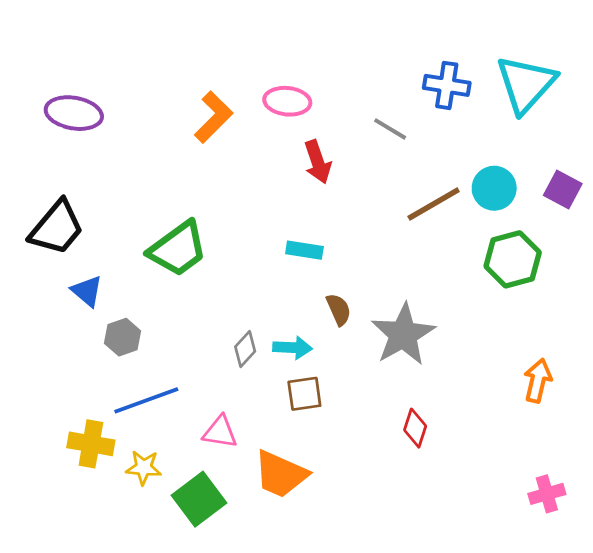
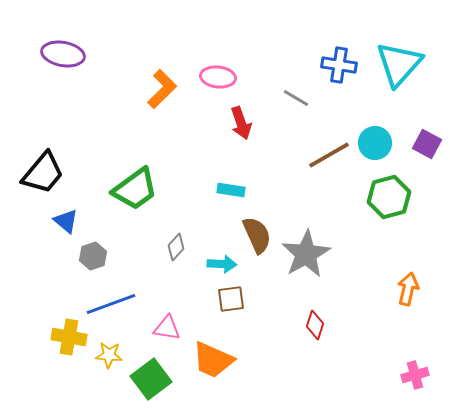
purple ellipse: (74, 113) -> (63, 54), moved
brown semicircle: (339, 309) -> (257, 235), size x1.5
gray diamond: (245, 349) -> (176, 247), moved

